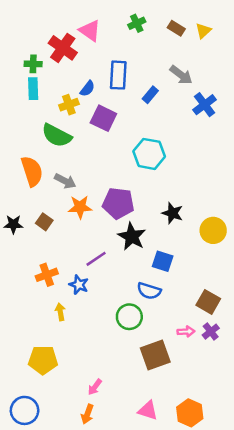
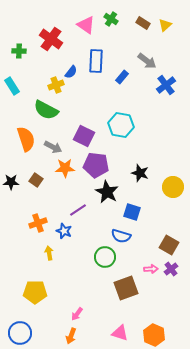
green cross: (137, 23) -> (111, 19), turned -32
pink triangle: (90, 31) -> (86, 25), moved
green cross: (33, 64) -> (19, 51), moved
cyan rectangle: (33, 89) -> (12, 86), moved, turned -30
purple square: (103, 118) -> (84, 136), moved

